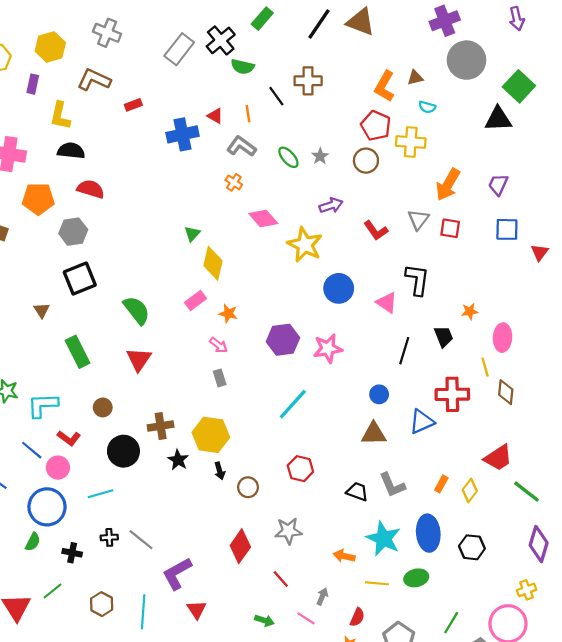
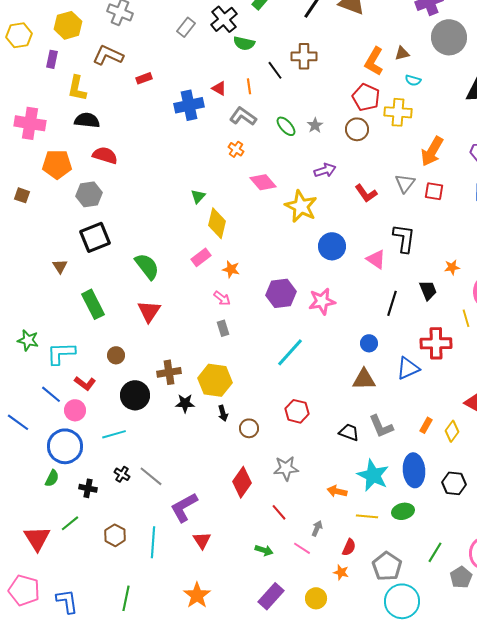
gray rectangle: (179, 49) -> (186, 27), size x0.7
black star: (178, 460) -> (185, 403), turned -30
black cross: (109, 537) -> (122, 474), turned 35

